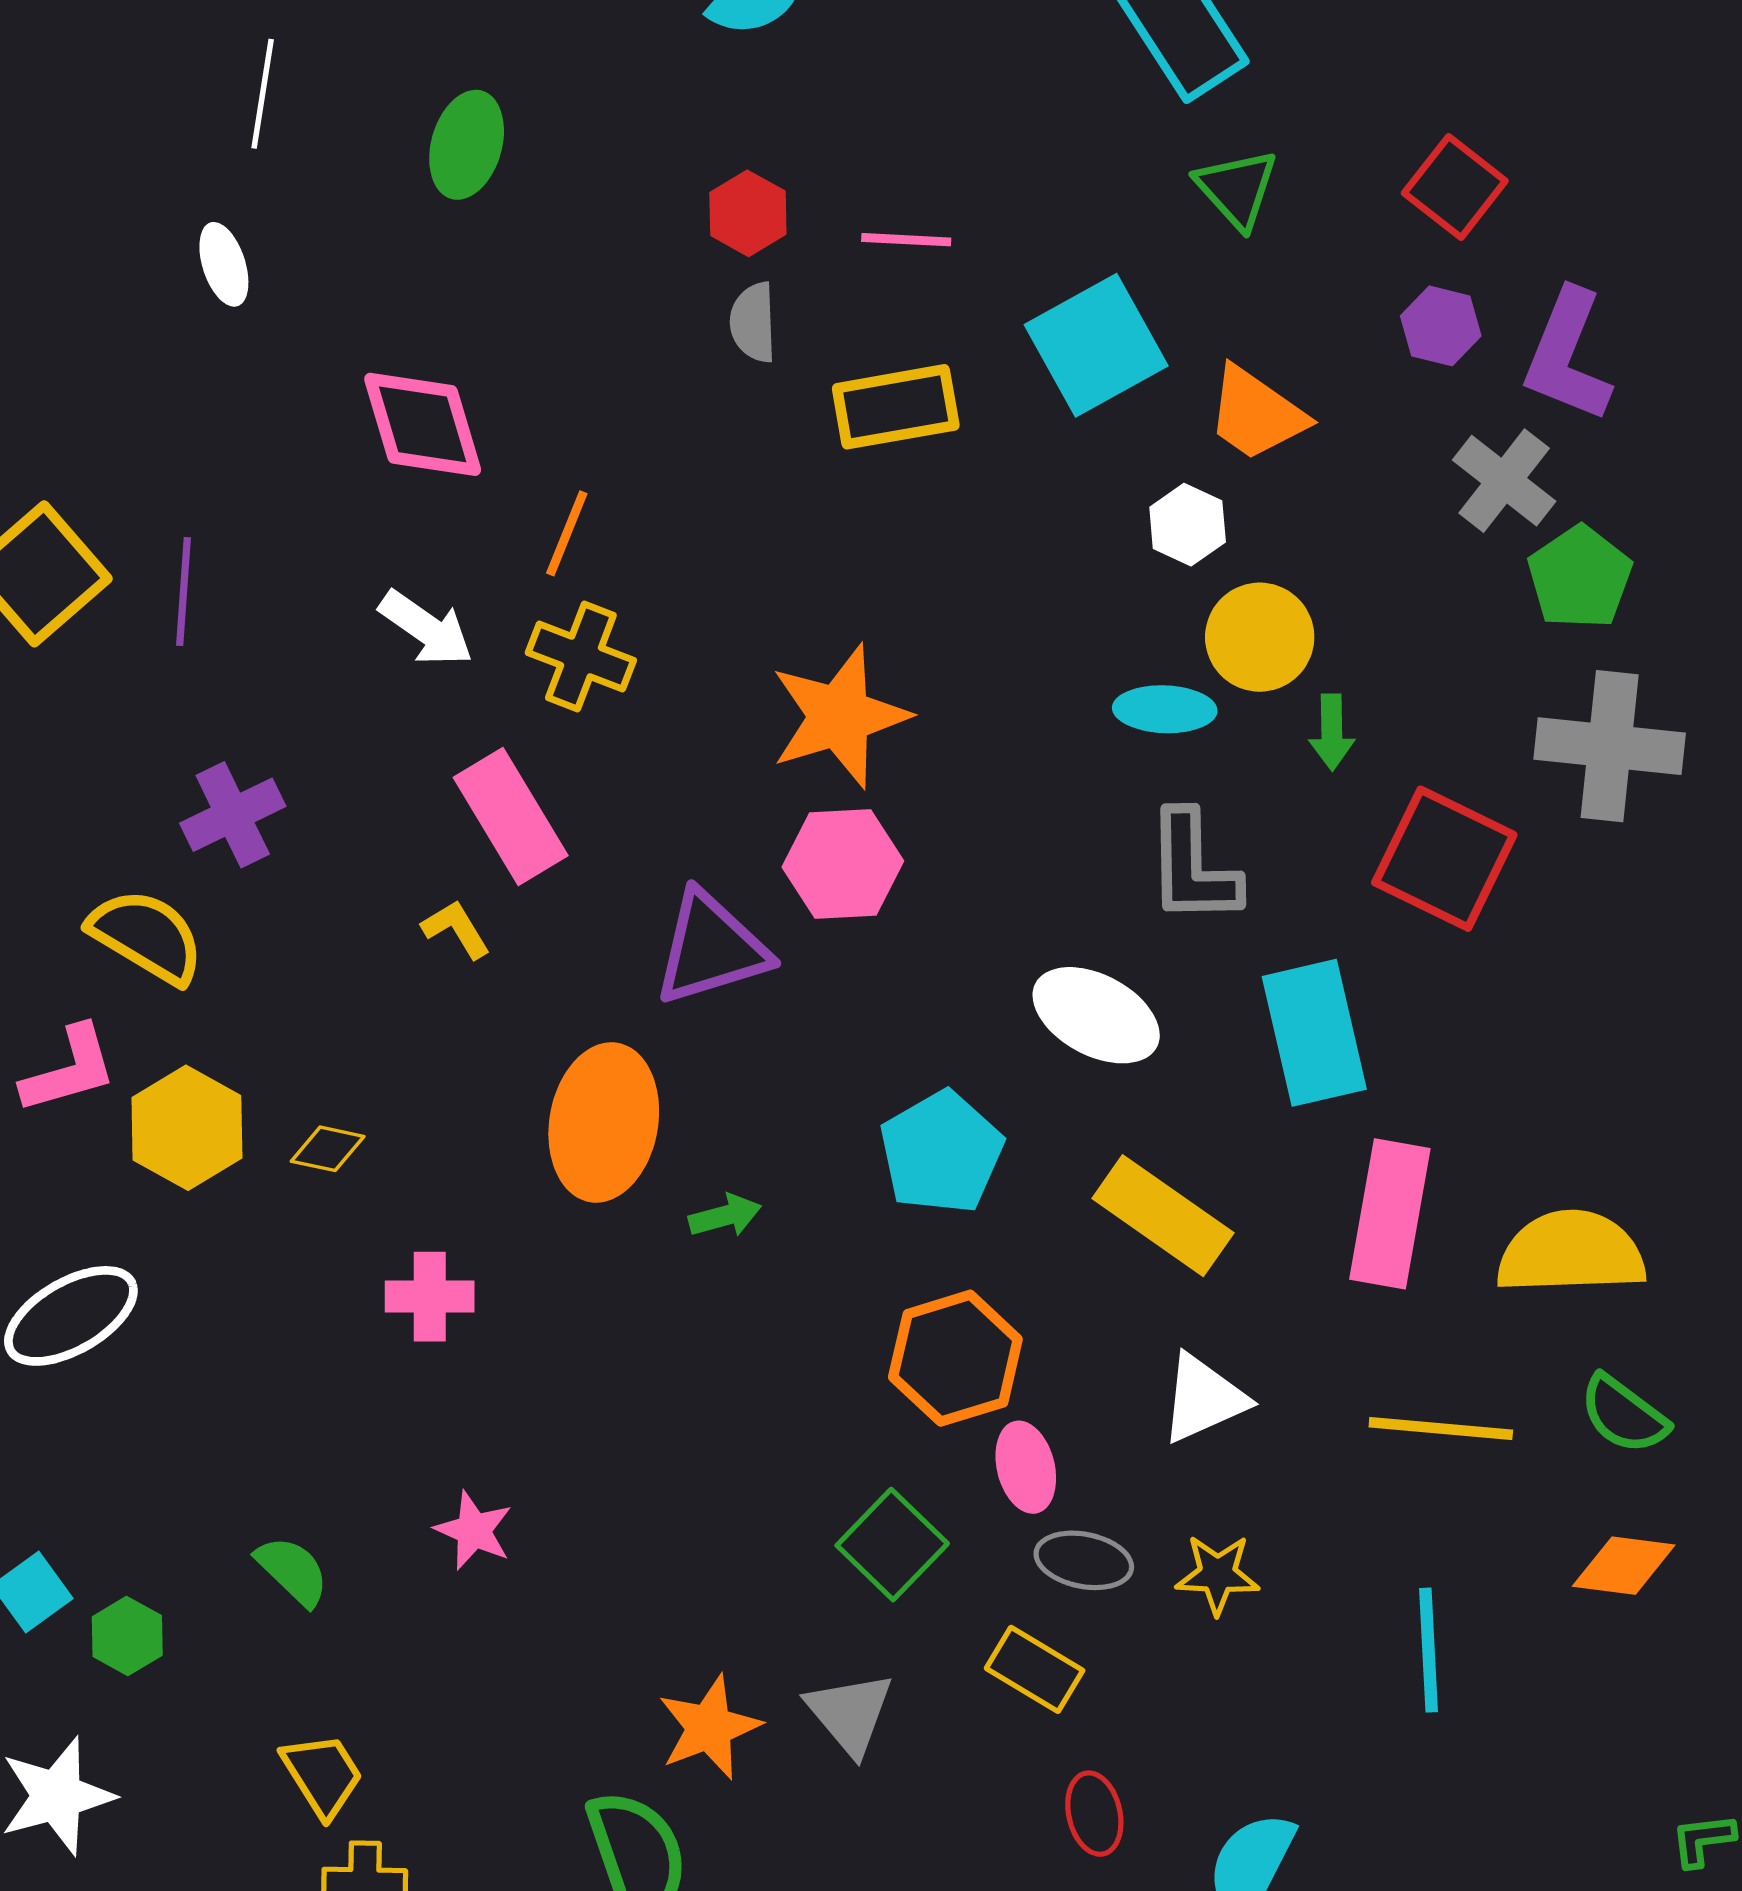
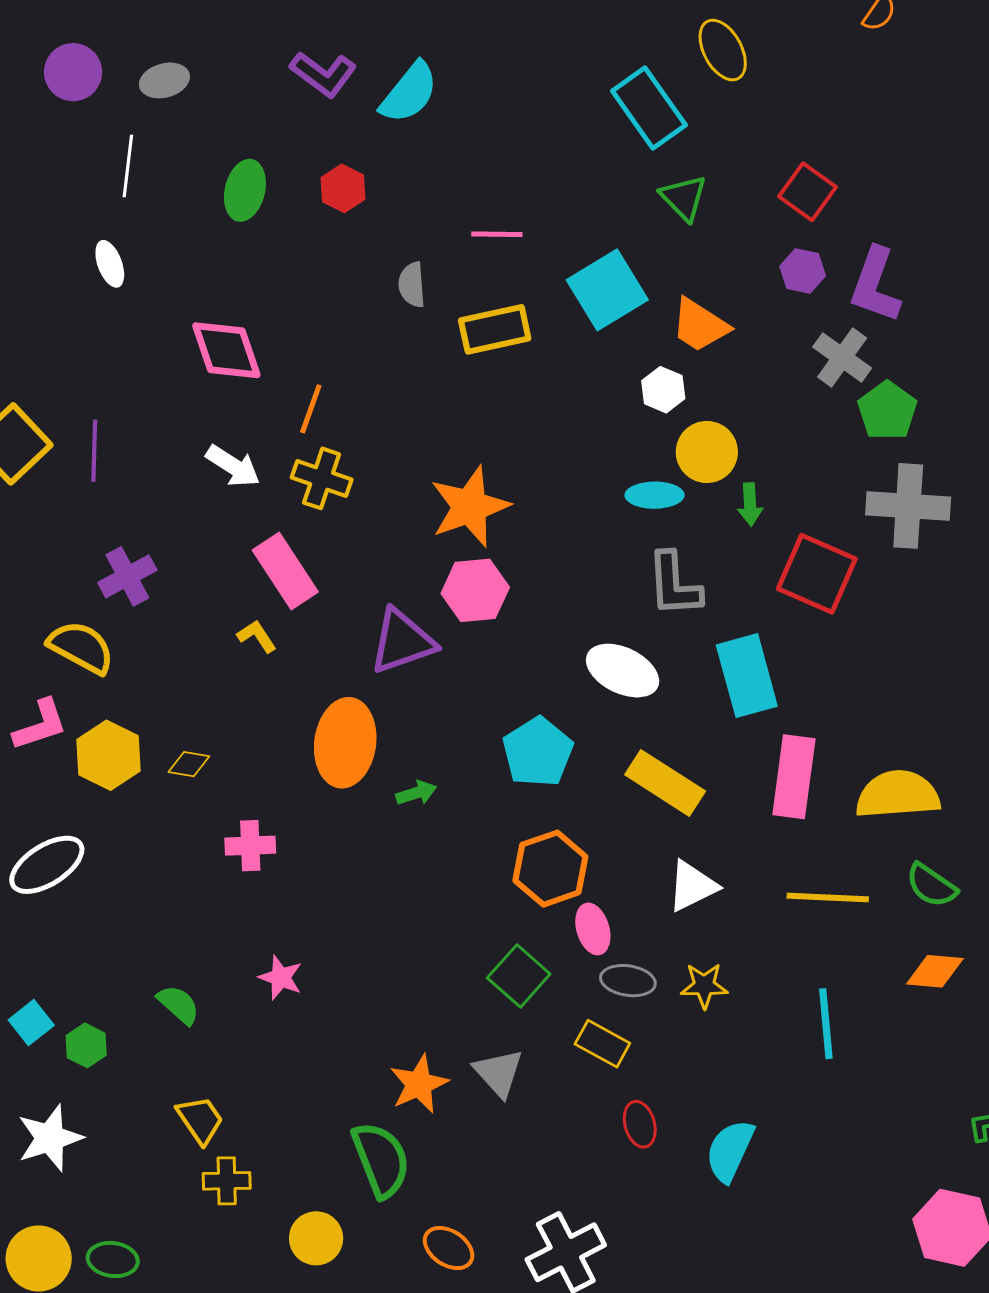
red hexagon: (748, 213) -> (343, 188), moved

